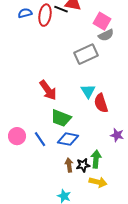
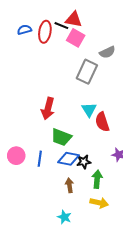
pink square: (102, 21) -> (76, 38), moved
gray rectangle: (86, 54) -> (87, 72), turned -40
red arrow: (48, 90) -> (48, 109), turned 50
blue line: (40, 139) -> (40, 159), turned 42
black star: (83, 165) -> (84, 162), moved

